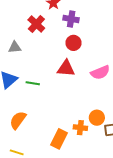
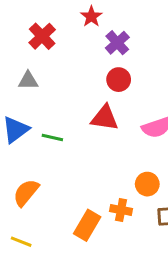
purple cross: (71, 19) -> (117, 43), turned 35
red cross: (36, 24) -> (42, 36), moved
orange circle: (97, 118) -> (147, 184), moved

